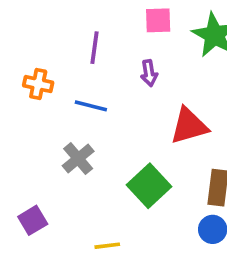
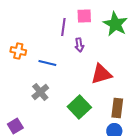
purple line: (94, 48) -> (63, 27), moved

